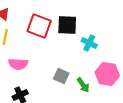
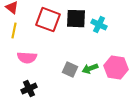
cyan cross: (89, 43) -> (99, 25), moved
green arrow: (83, 85) -> (90, 69), moved, turned 105

